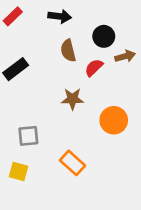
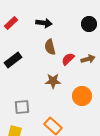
black circle: (104, 36) -> (89, 24), moved
brown arrow: (125, 56) -> (88, 59), moved

